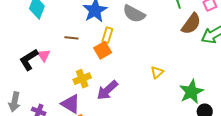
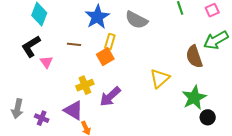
brown semicircle: (191, 24) -> (194, 57), moved, turned 125
black L-shape: (29, 60) -> (31, 46), moved
yellow triangle: (157, 72) -> (160, 78), size x1.5

